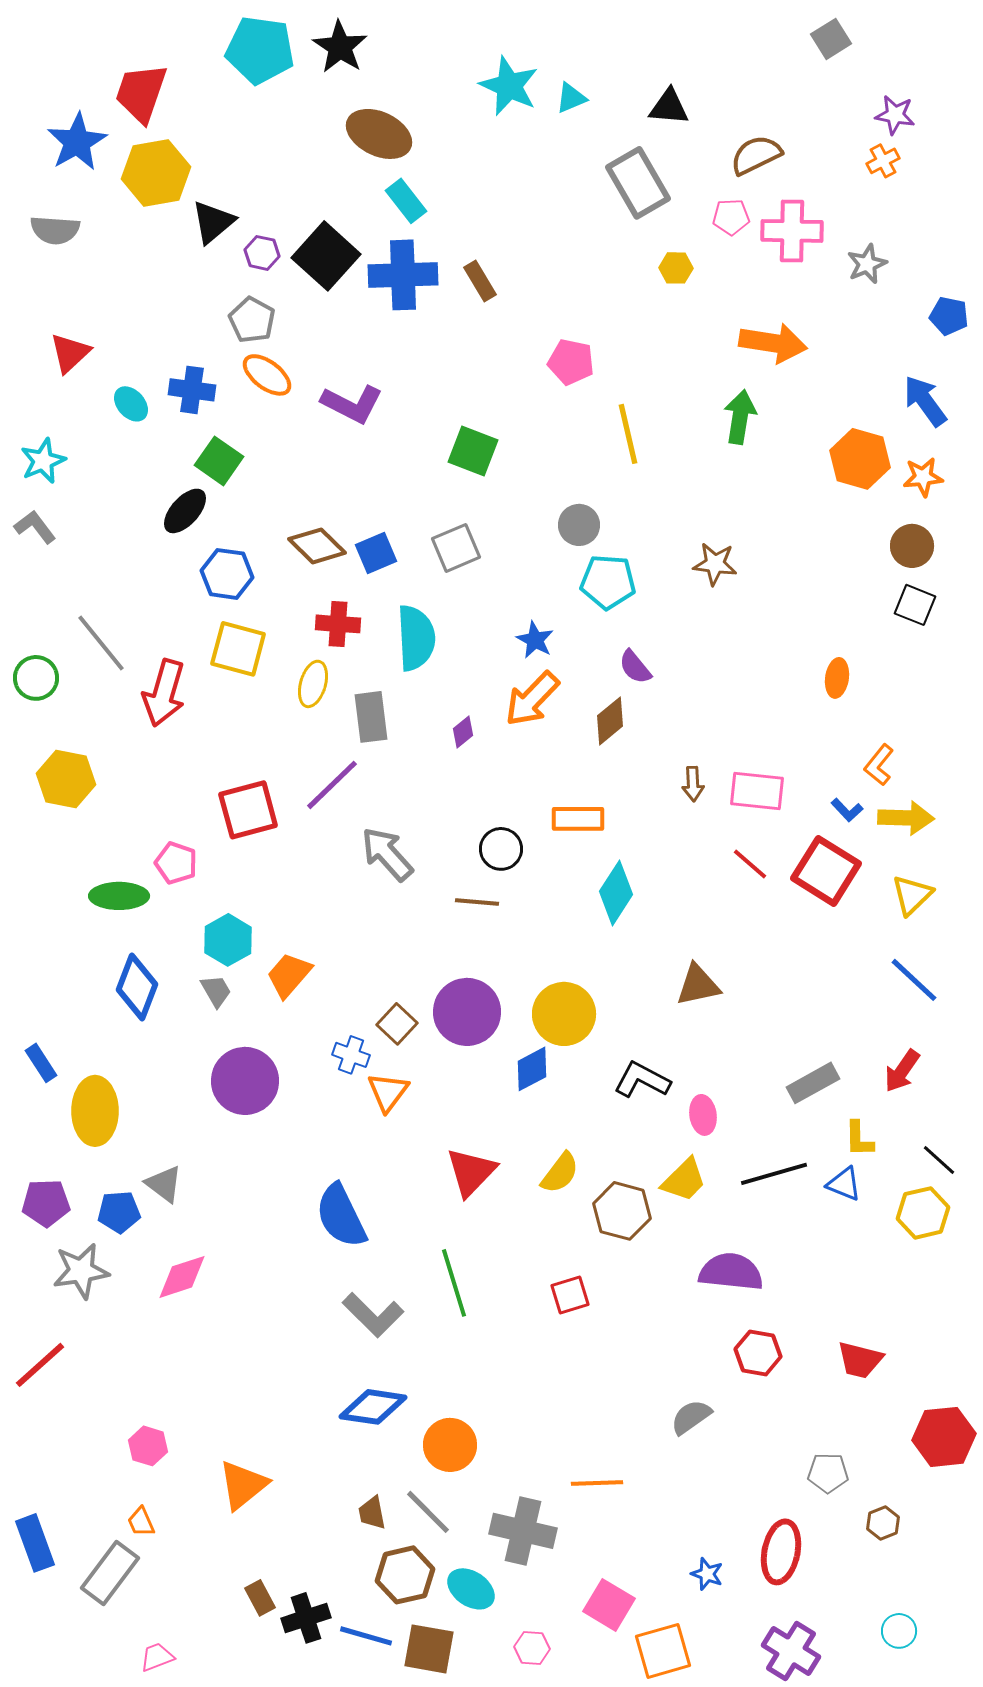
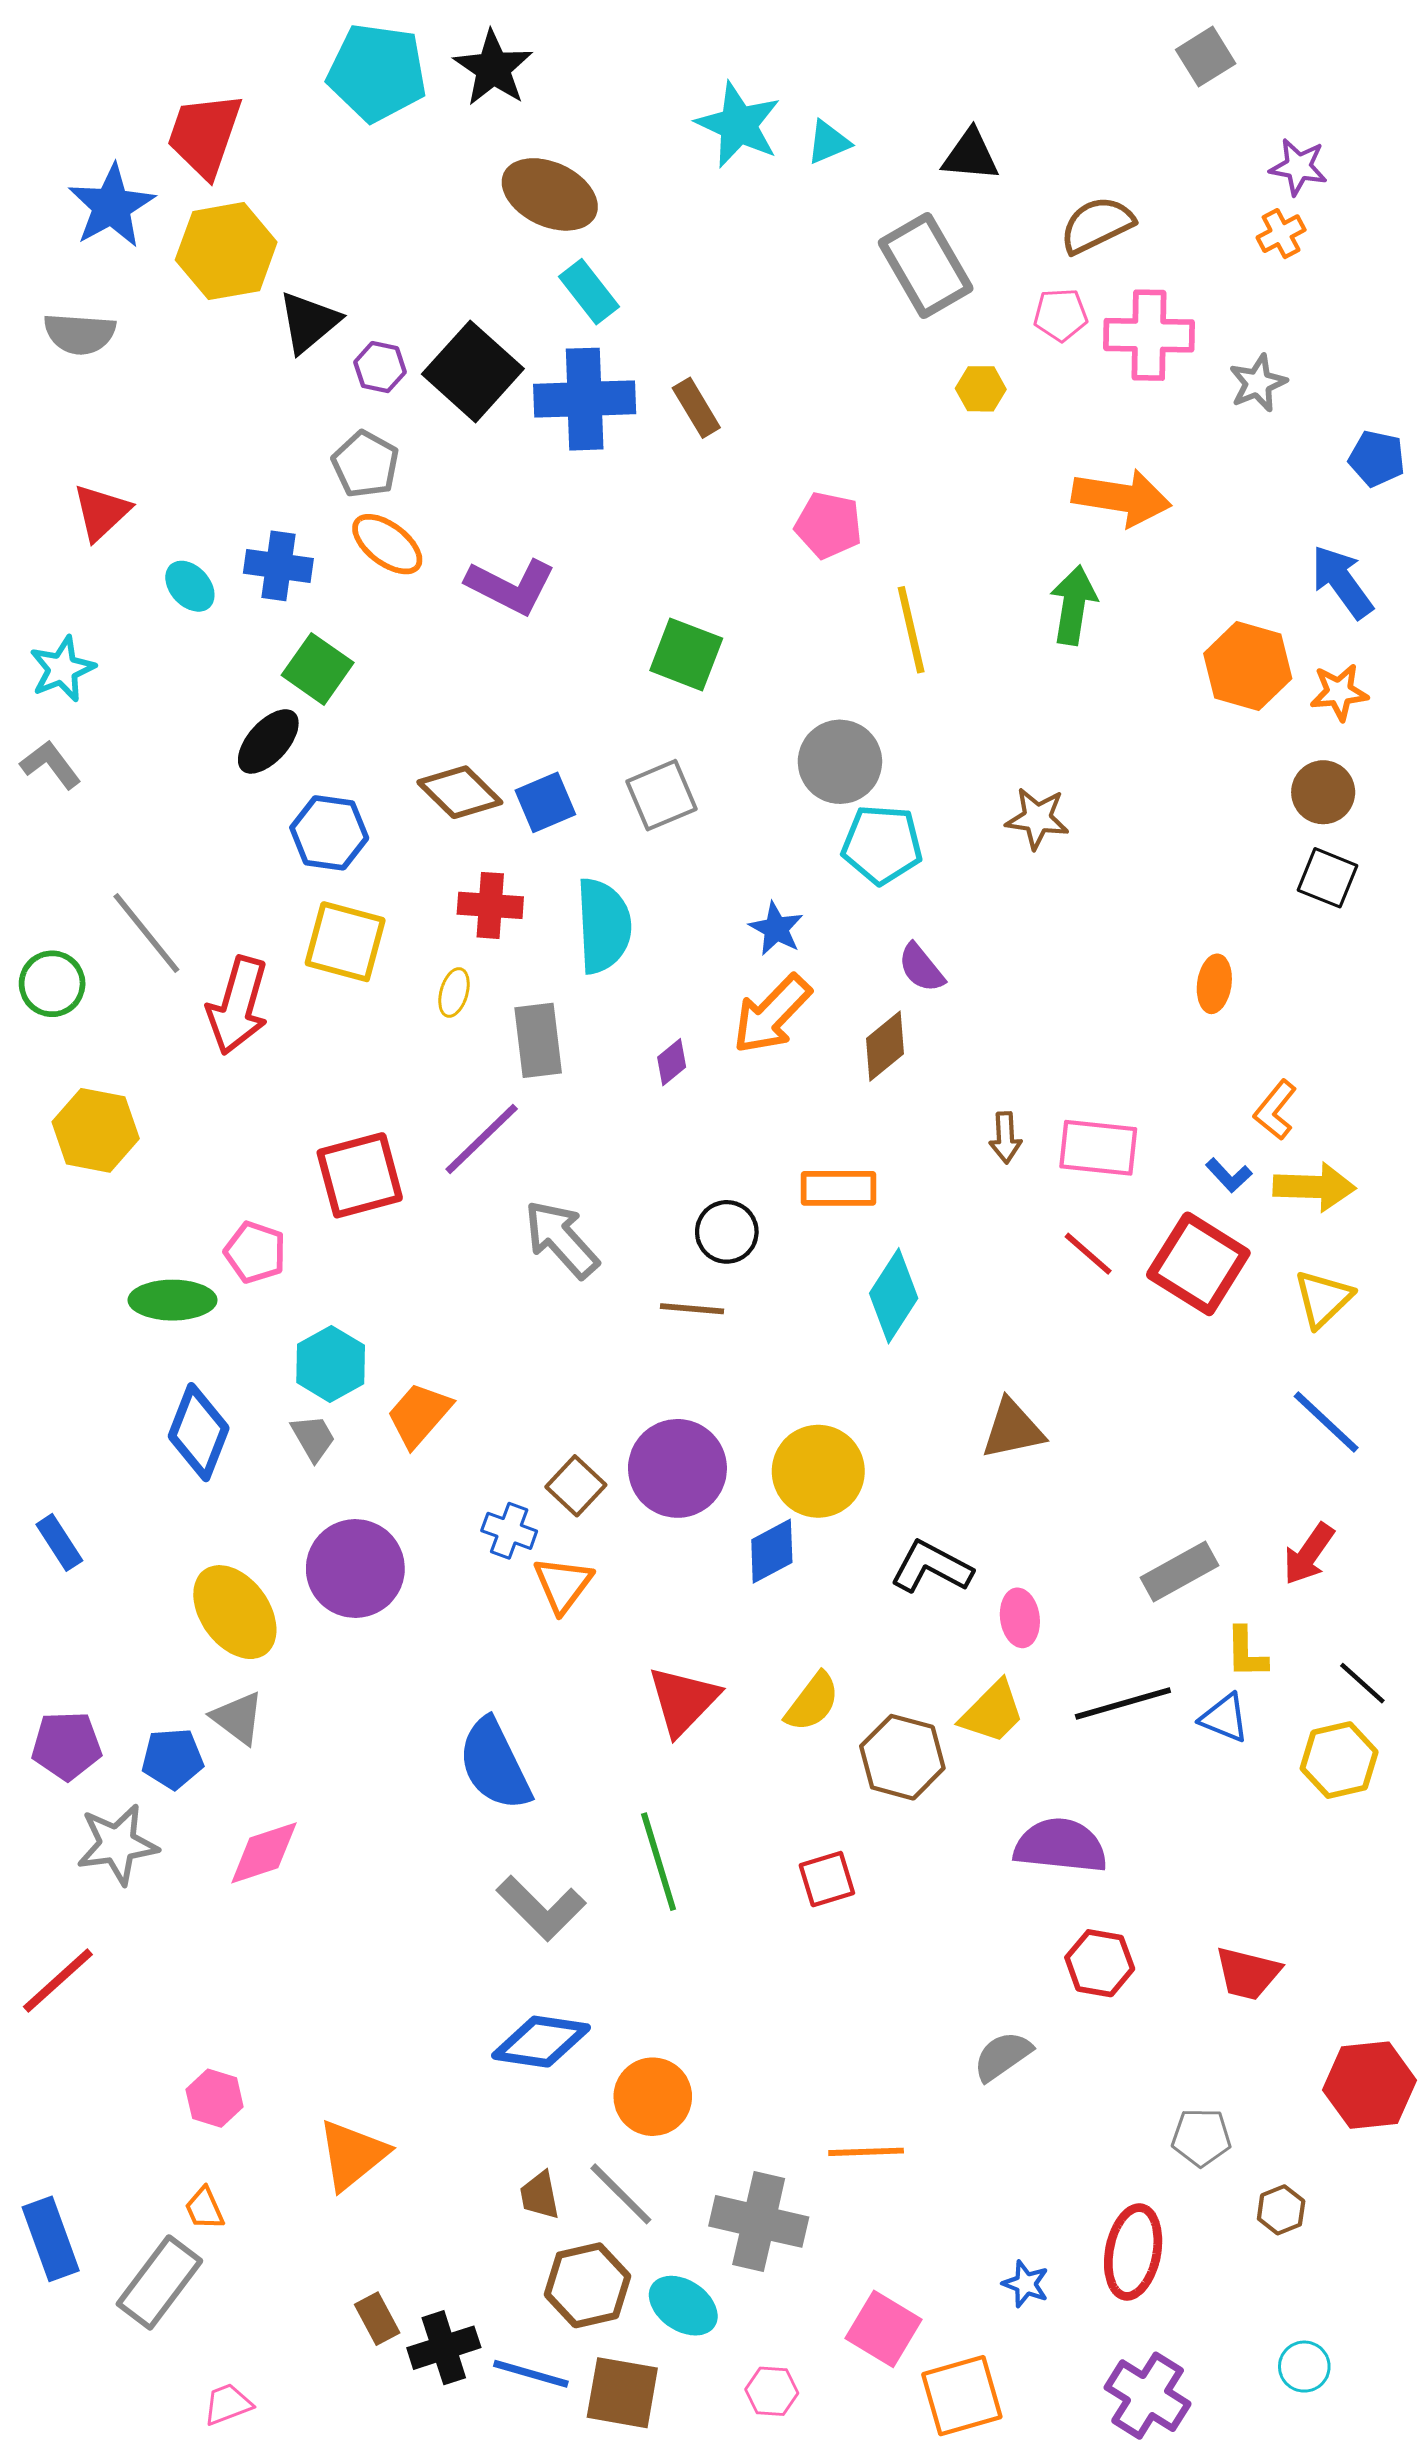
gray circle: (579, 525) -> (840, 762), size x1.4
yellow ellipse: (313, 684) -> (454, 992), size x0.7
yellow ellipse: (95, 1111) -> (235, 1612), moved, turned -36

